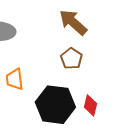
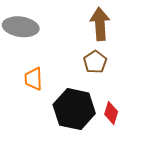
brown arrow: (73, 22) -> (100, 24), turned 40

